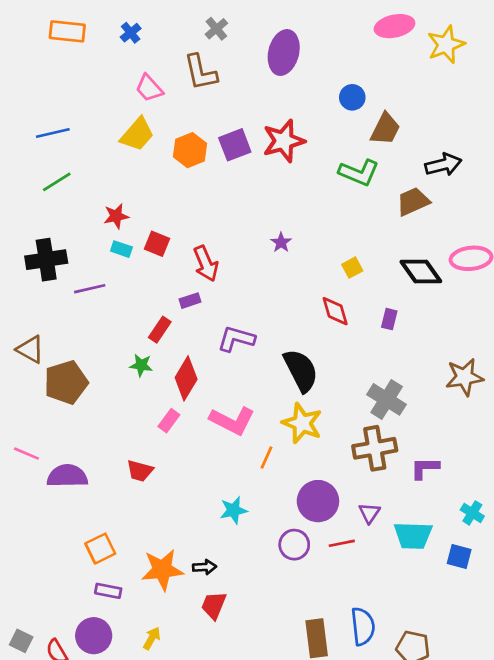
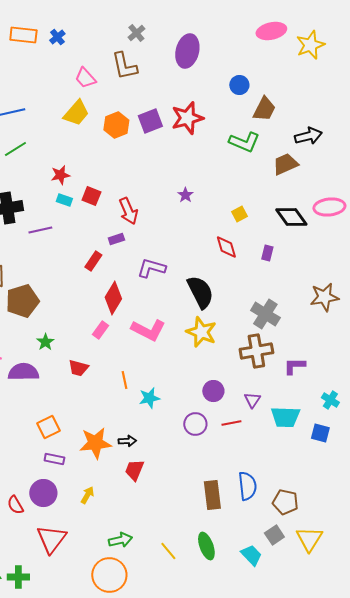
blue cross: (131, 33) -> (57, 37), moved
green star: (141, 365) -> (45, 342), moved, turned 30
orange line: (267, 458) -> (124, 380), moved, turned -36
purple circle: (318, 501) -> (213, 391), size x0.7

